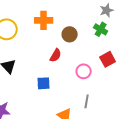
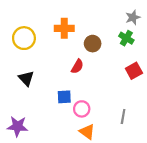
pink circle: (84, 71) -> (82, 109), moved
gray line: (87, 101) -> (123, 117), moved

